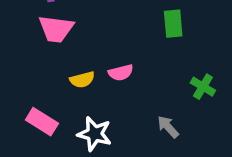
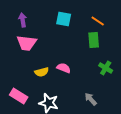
pink semicircle: (121, 73) -> (64, 68), turned -144
green cross: (203, 87) -> (106, 68), moved

